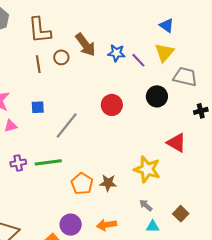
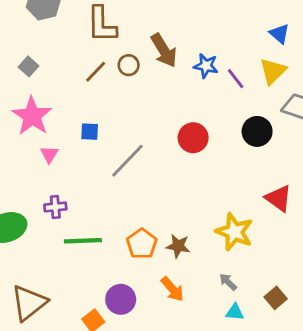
brown line: (38, 64) -> (96, 72), turned 48
pink triangle: (11, 126) -> (49, 154), turned -48
green line: (48, 162) -> (83, 241), moved
orange arrow: (107, 225) -> (172, 289), moved, turned -126

